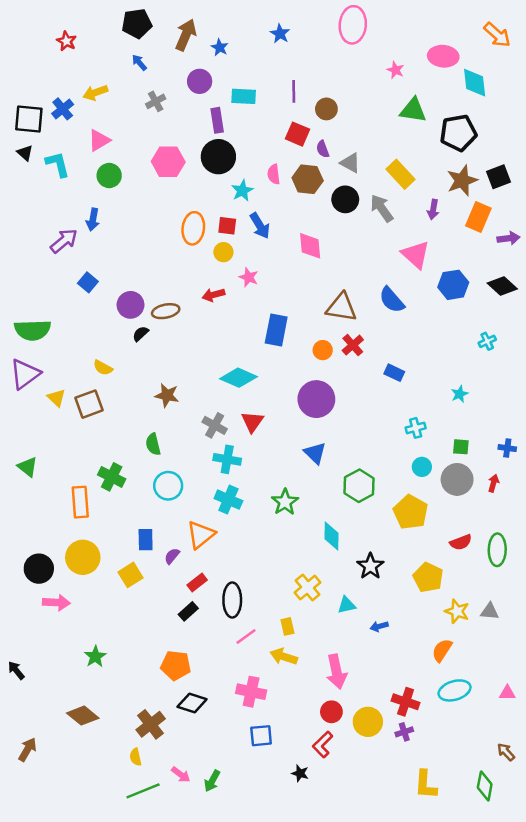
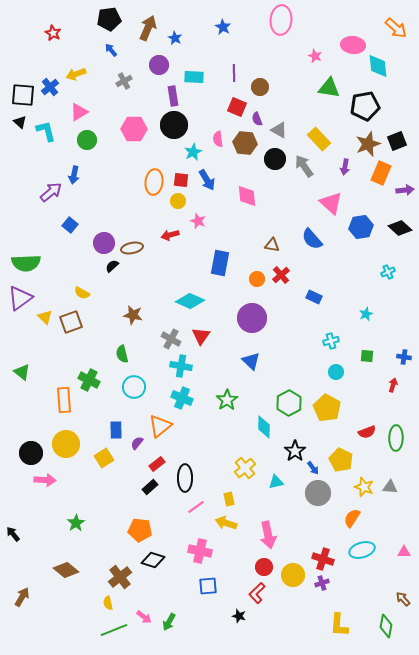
brown triangle: (341, 307) -> (272, 245), size x0.6
gray circle: (457, 479) -> (318, 493), moved
green hexagon: (359, 486) -> (289, 403), moved
blue arrow: (379, 626) -> (313, 468), moved, turned -112

